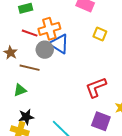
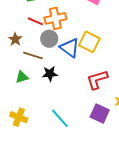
yellow square: (100, 34) -> (89, 42), moved, size x1.5
blue triangle: (59, 44) -> (70, 48), moved
black star: (26, 117) -> (50, 74), moved

